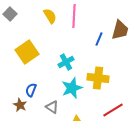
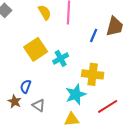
yellow square: (27, 52) -> (36, 49), moved
cyan star: (72, 88) -> (76, 94), moved
gray triangle: (52, 107) -> (39, 105), moved

